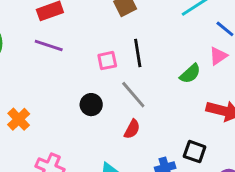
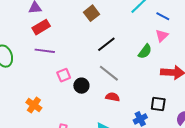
black line: (138, 53) -> (106, 44), turned 72
pink square: (107, 61) -> (64, 75), moved
red semicircle: (132, 129) -> (113, 97), turned -96

